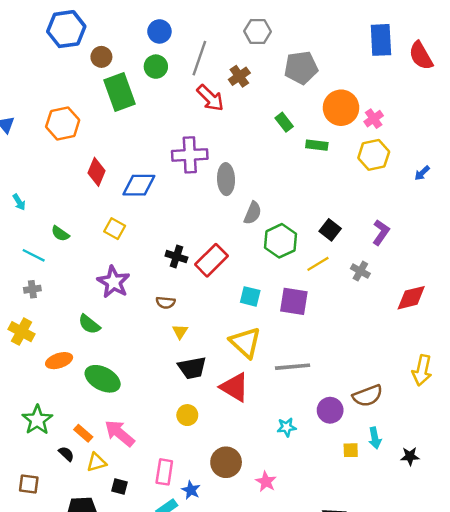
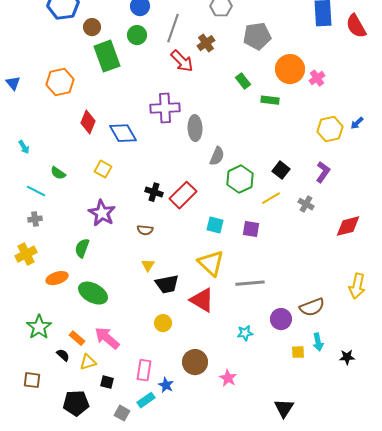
yellow hexagon: (374, 155) -> (330, 129), moved
blue diamond: (139, 185) -> (123, 133), turned 60
purple square: (294, 301) -> (251, 229), size x0.7
green semicircle: (89, 324) -> (82, 248), turned 72
yellow cross: (22, 332) -> (26, 254), turned 35
yellow triangle: (180, 332) -> (148, 265), moved

